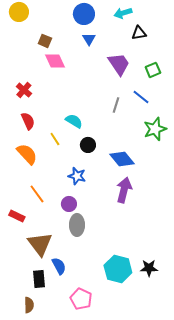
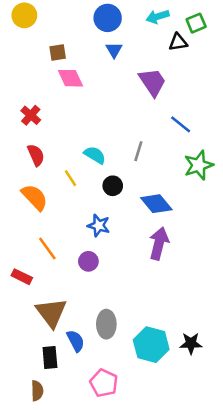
brown square: (45, 41) -> (58, 53), turned -32
green square: (153, 70) -> (196, 23), moved
gray line: (116, 105) -> (138, 151), moved
gray ellipse: (77, 225) -> (106, 324), moved

